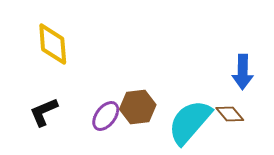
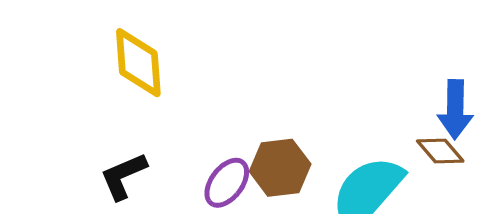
brown diamond: (230, 114) -> (440, 151), moved

